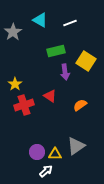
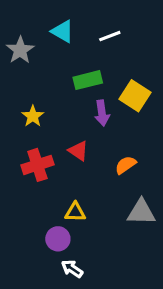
yellow star: (15, 84) -> (33, 116), moved
gray triangle: (76, 146) -> (141, 212), moved, turned 36
yellow triangle: (55, 154) -> (75, 212), moved
white arrow: (46, 171) -> (72, 269), turned -104

